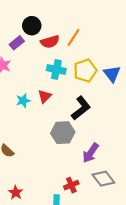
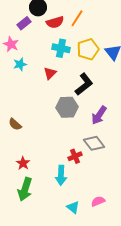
cyan star: (23, 101) -> (20, 64), moved
purple arrow: (91, 153) -> (99, 115), moved
gray diamond: (103, 179) -> (94, 143), moved

